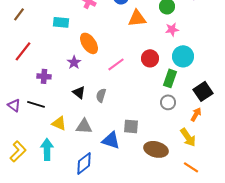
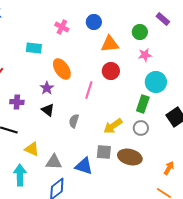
red circle: (150, 58) -> (111, 71), moved
pink line: (116, 64) -> (89, 90), turned -36
black triangle: (79, 92) -> (48, 110), moved
orange arrow: (196, 114) -> (169, 168), moved
gray triangle: (84, 126) -> (54, 162), moved
yellow arrow: (188, 137) -> (113, 126), moved, turned 90
brown ellipse: (156, 149) -> (130, 157), moved

